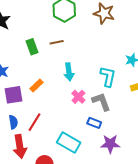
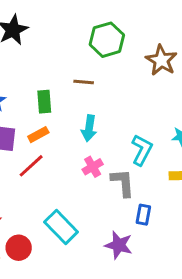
green rectangle: (32, 47) -> (44, 102), moved
red line: (35, 122) -> (31, 166), moved
blue rectangle: (94, 123) -> (143, 215), moved, turned 64

